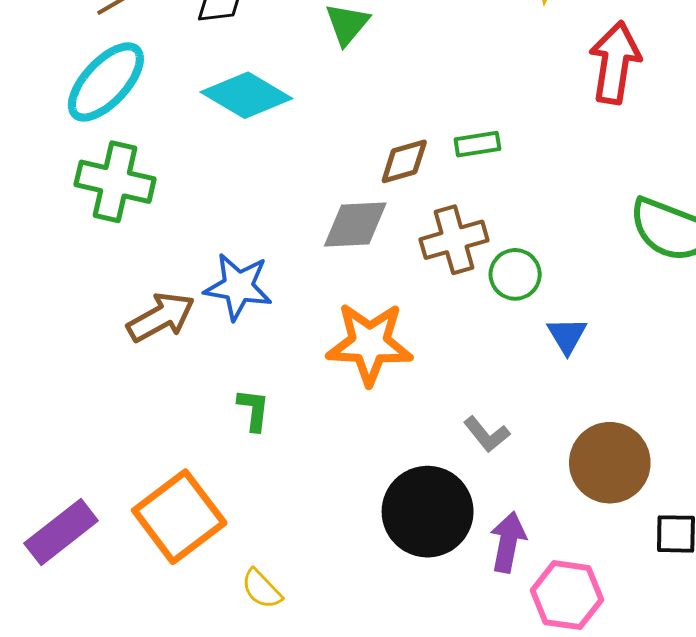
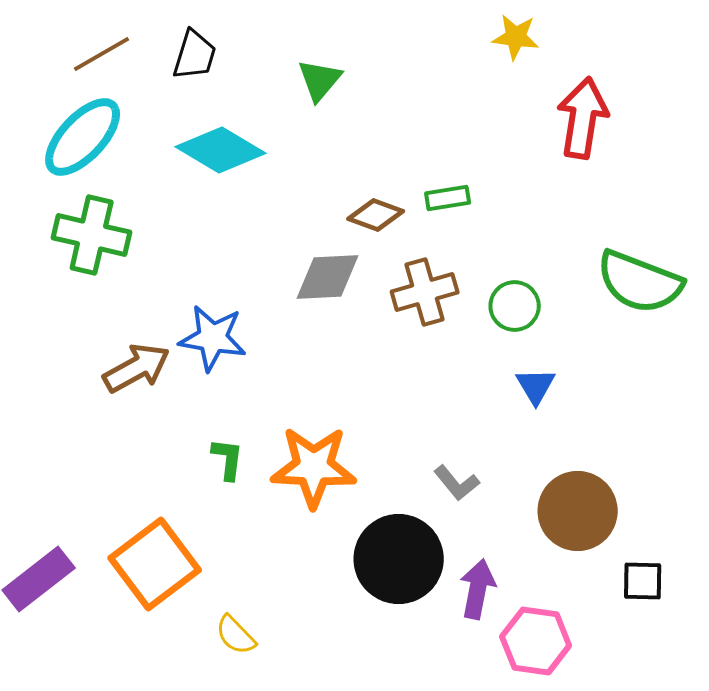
brown diamond: (404, 161) -> (376, 215), turned 36
green circle: (515, 274) -> (515, 306), moved
orange star: (370, 344) -> (314, 467), moved

